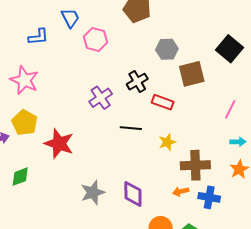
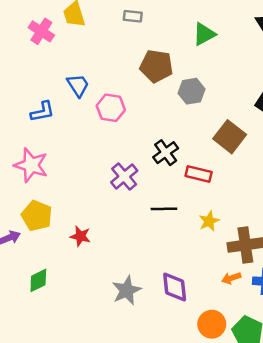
gray hexagon: (167, 49) -> (192, 91), moved
brown square: (192, 74) -> (230, 137), turned -32
red star: (59, 144) -> (80, 236), size x0.6

